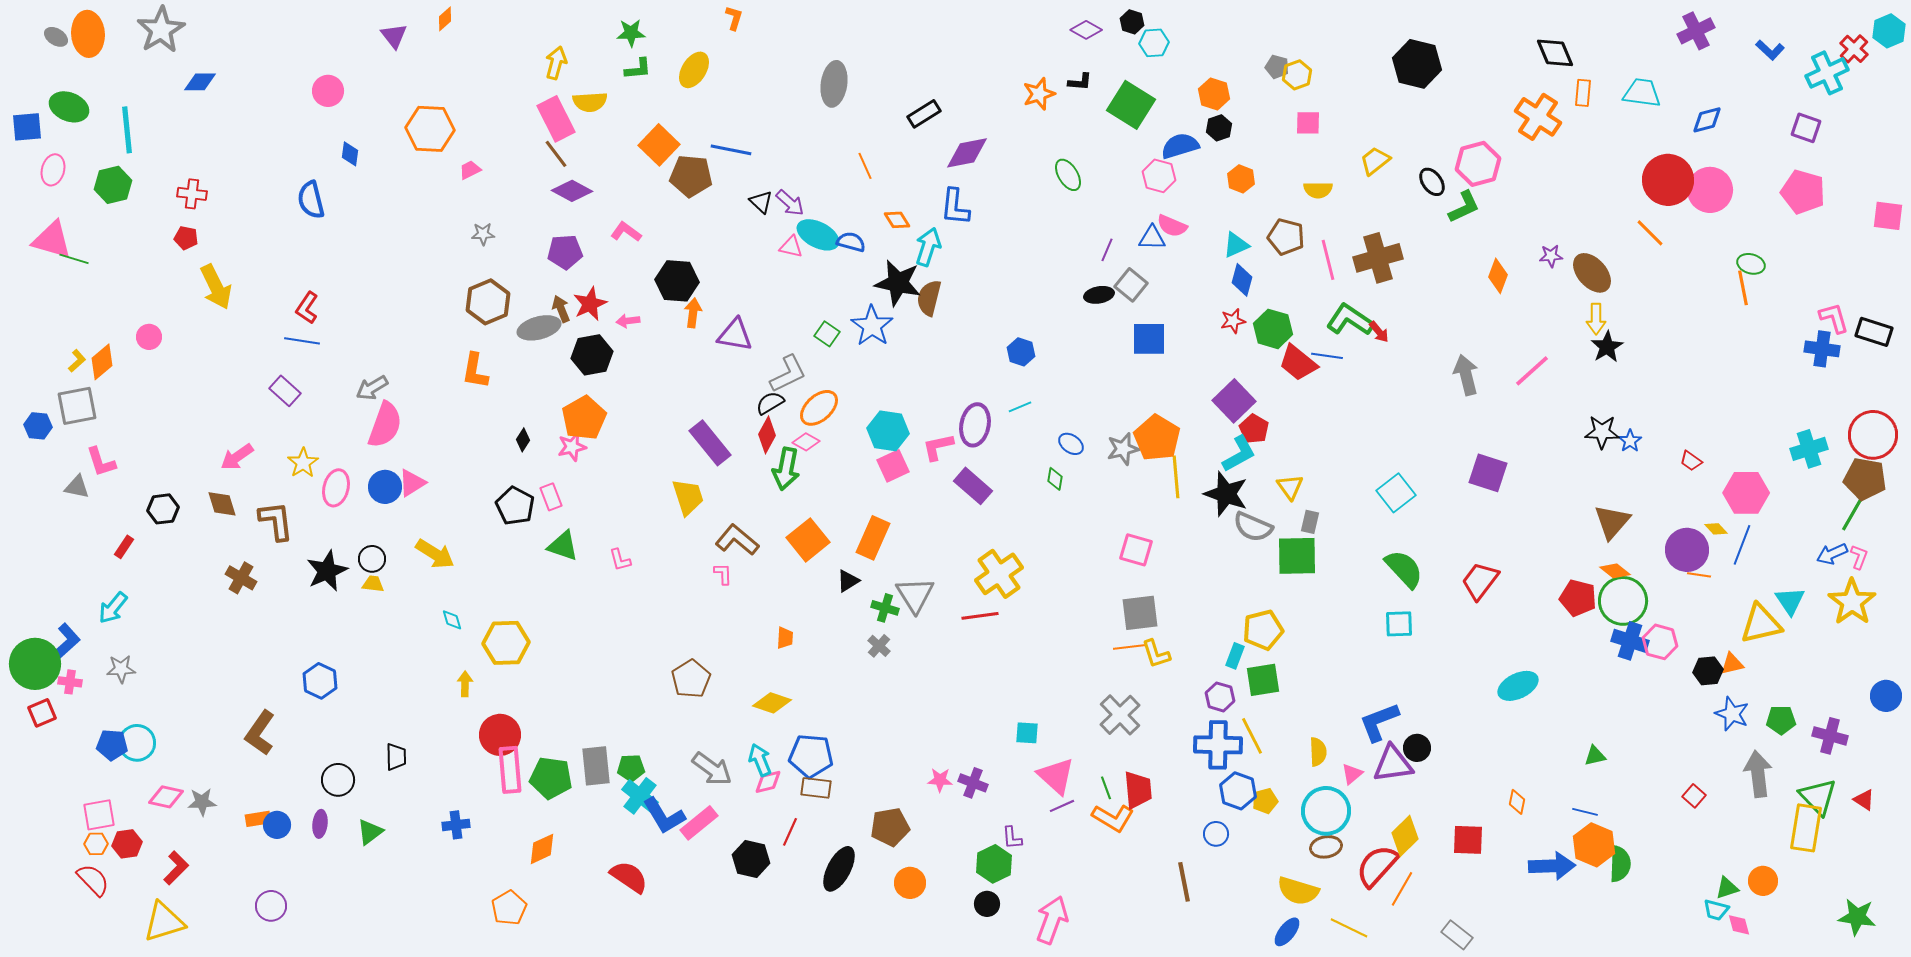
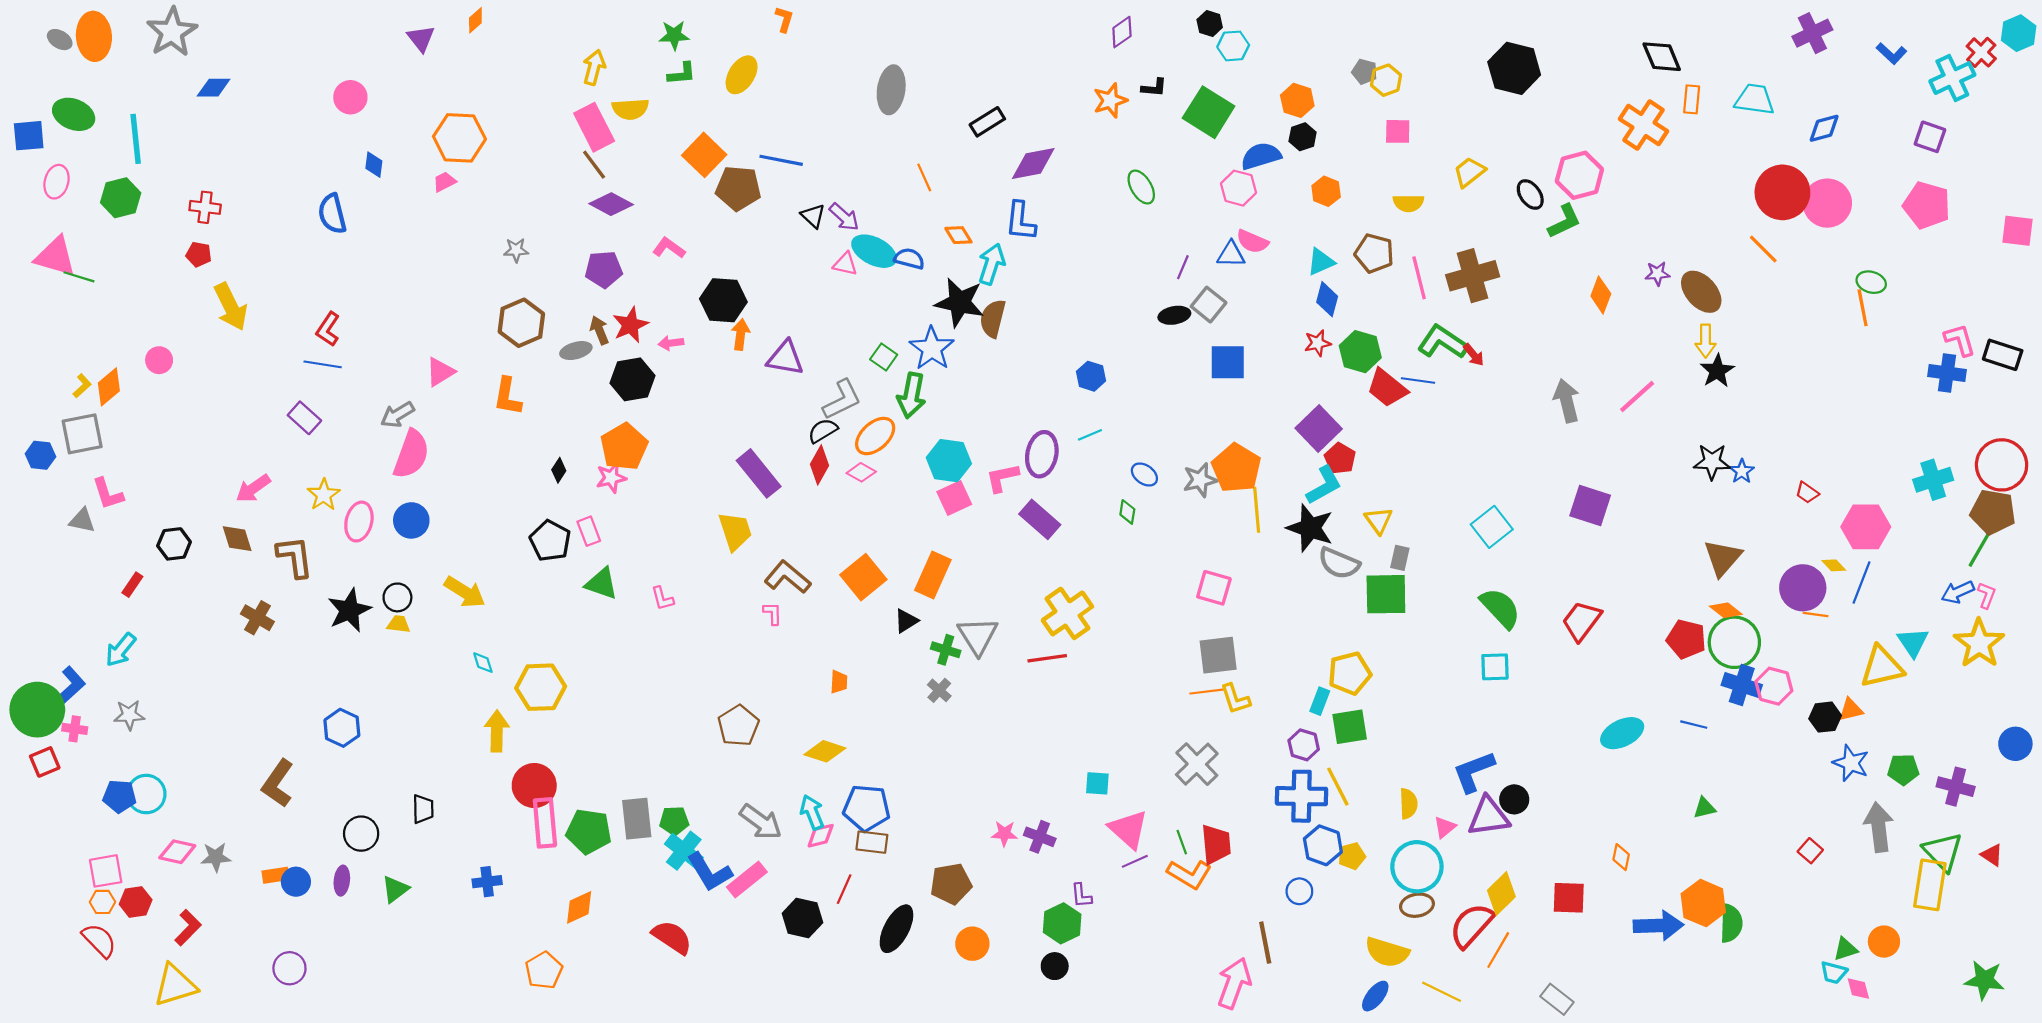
purple diamond: (1086, 30) -> (1122, 32), moved, turned -64
pink trapezoid: (470, 170) -> (444, 182), moved
gray ellipse: (539, 328) -> (576, 351), size x0.7
green arrow: (786, 469) -> (911, 395), moved
pink triangle: (412, 483) -> (440, 372), moved
yellow arrow: (465, 684) -> (497, 731), size x1.5
blue line: (1585, 812) -> (1694, 725), moved
pink arrow: (1052, 920) -> (1234, 983), moved

